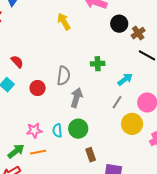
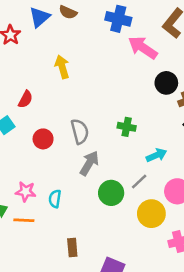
yellow arrow: (64, 21) -> (62, 67), moved
red semicircle: (17, 62) -> (25, 99), turned 56
gray semicircle: (64, 76) -> (80, 131), turned -36
green circle: (78, 129) -> (111, 193), moved
brown rectangle: (91, 155) -> (72, 248), moved

